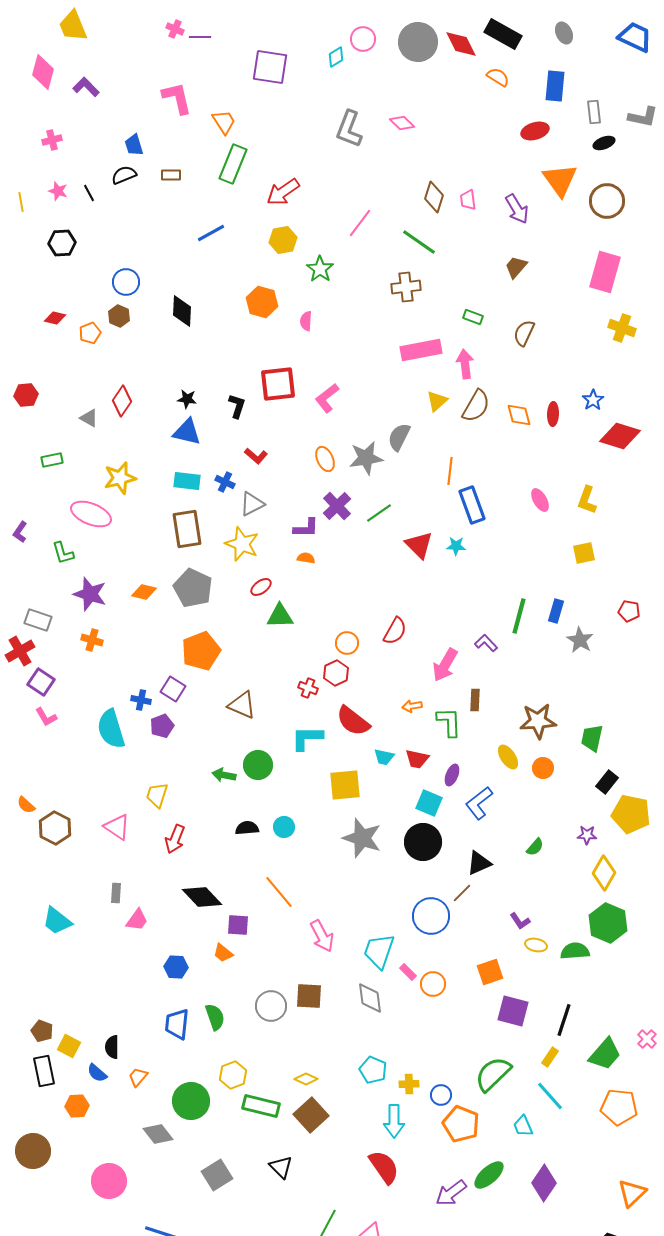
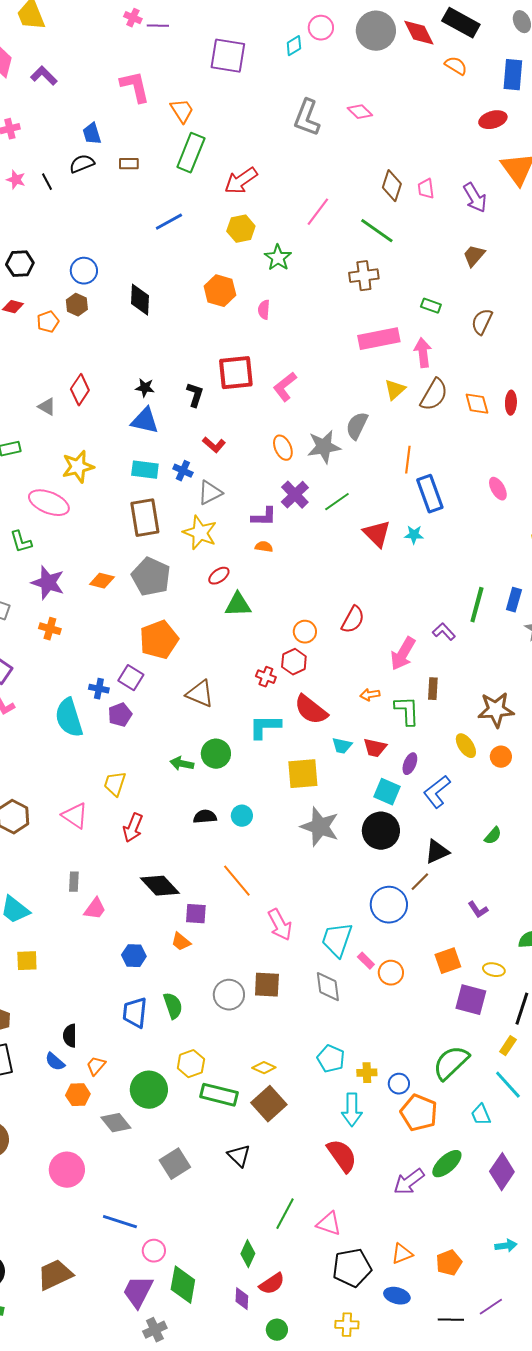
black hexagon: (62, 243) -> (20, 264), moved
yellow ellipse: (536, 945) -> (494, 970), moved
yellow square: (69, 1046) -> (27, 961), moved, turned -30
orange hexagon: (77, 1106) -> (78, 1095), moved

